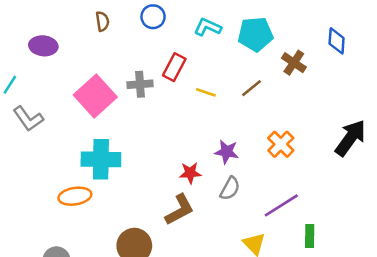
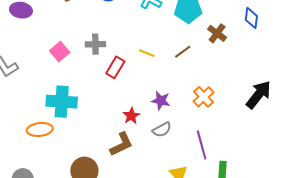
red rectangle: (174, 67) -> (115, 67), moved
pink square: (95, 96) -> (60, 52), size x0.6
red star: (190, 173) -> (131, 116), turned -30
gray semicircle: (230, 188) -> (162, 130), turned 30
purple line: (281, 205) -> (202, 145), turned -76

